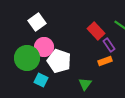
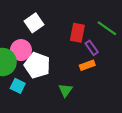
white square: (37, 22) -> (34, 23), moved
red rectangle: (96, 31) -> (77, 33), turned 54

